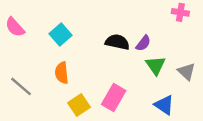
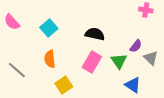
purple semicircle: (143, 43) -> (136, 46), moved
green triangle: (156, 65) -> (119, 61), moved
pink rectangle: (114, 98) -> (92, 62), moved

